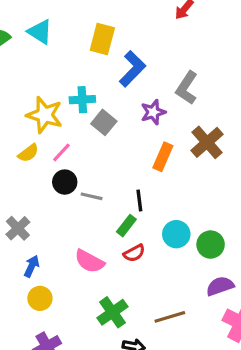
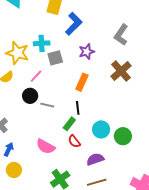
gray L-shape: (187, 88) -> (121, 35), moved
gray square: (104, 122) -> (55, 58), turned 35
pink line: (61, 152) -> (36, 76), moved
orange rectangle: (163, 157) -> (82, 82), moved
red semicircle: (134, 253) -> (74, 141), turned 80
purple semicircle: (220, 286) -> (95, 159), moved

